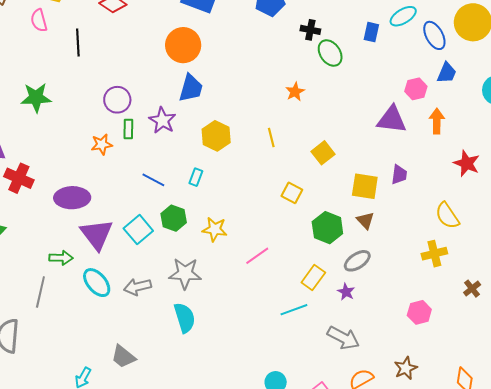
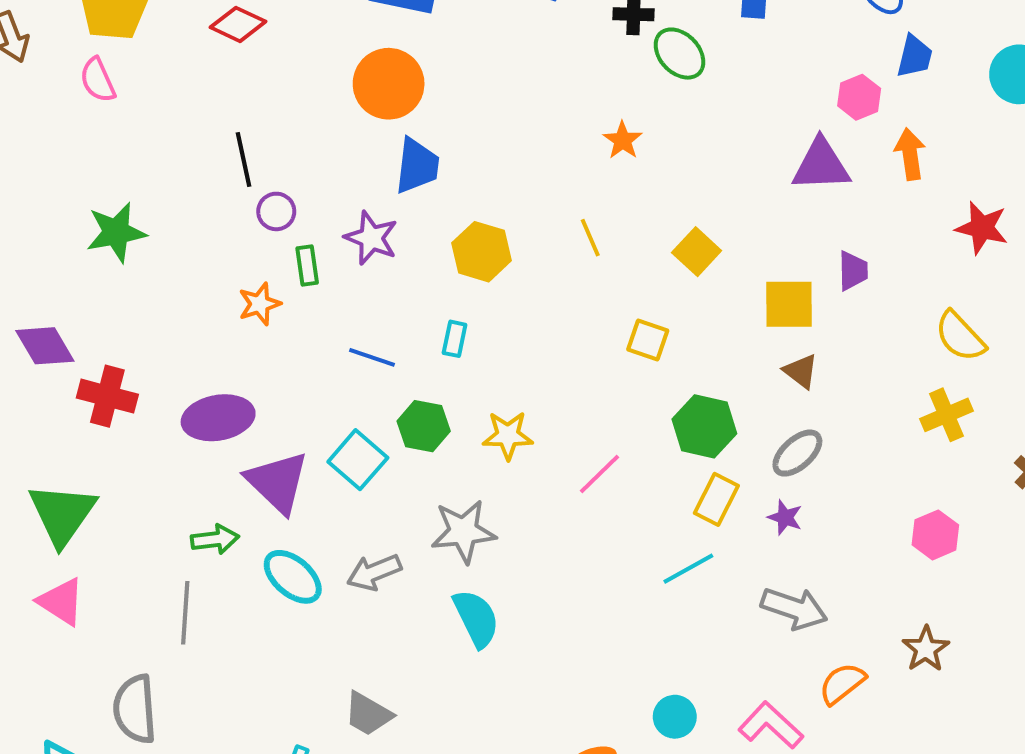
black line: (78, 42) -> (243, 160), moved
purple circle: (117, 100) -> (276, 211), size x0.7
green hexagon: (327, 228) -> (704, 426), moved

